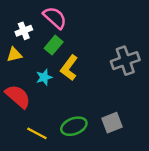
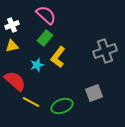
white cross: (24, 31) -> (12, 25), moved
gray square: (112, 123) -> (94, 93), moved
yellow line: (37, 133) -> (31, 102), moved

